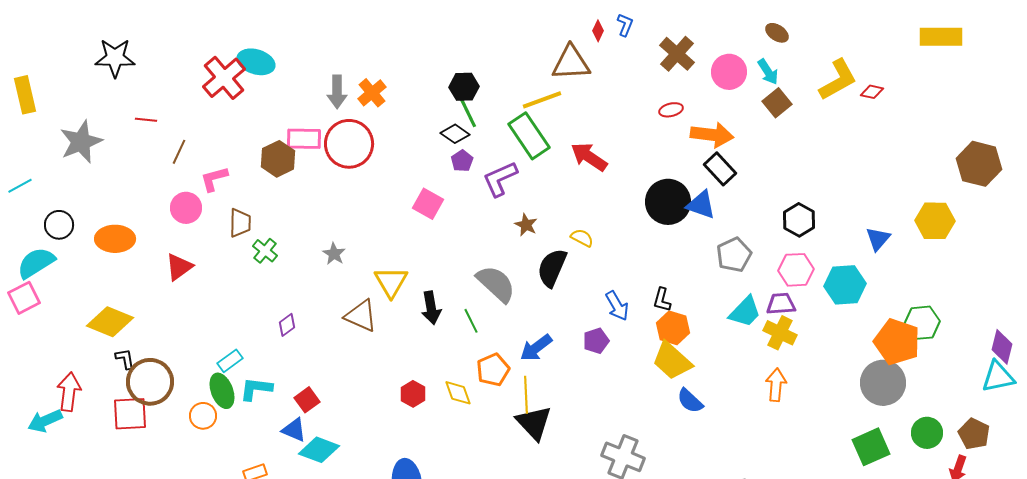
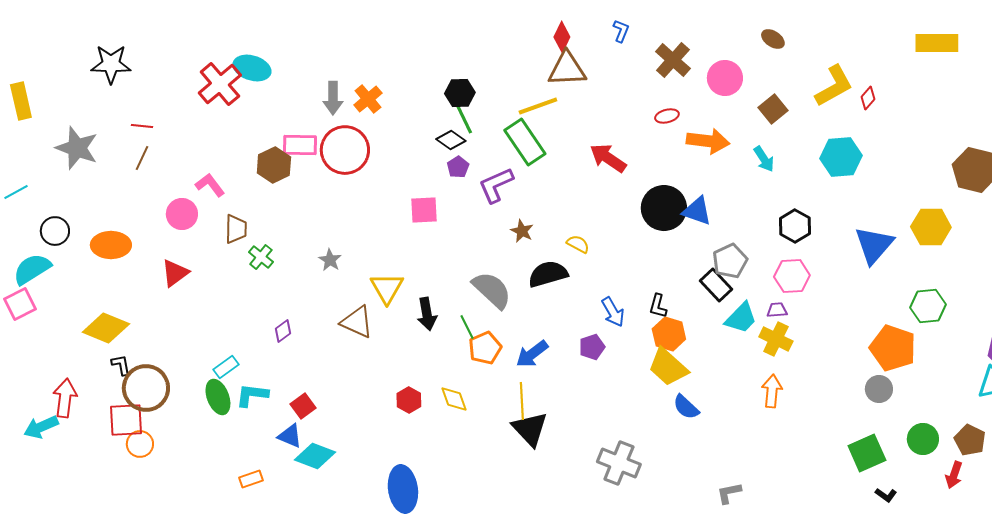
red diamond: (598, 31) -> (562, 37), moved, size x1.4
cyan arrow: (768, 72) -> (764, 159), moved
red diamond: (872, 92) -> (868, 98), turned -60
gray star: (81, 142) -> (77, 148), turned -30
brown line: (179, 152) -> (142, 158), moved
red arrow: (589, 157) -> (608, 158), moved
black rectangle: (720, 169) -> (716, 285), moved
pink L-shape: (214, 179) -> (210, 185), turned 68
pink square: (428, 204) -> (424, 210), turned -32
blue triangle: (878, 239) -> (874, 245), size x1.6
black semicircle: (552, 268) -> (548, 274), turned 51
cyan hexagon: (845, 285) -> (841, 157), moved
purple trapezoid: (781, 304) -> (777, 310), size x0.7
green hexagon: (922, 323) -> (928, 306), moved
orange pentagon: (493, 370) -> (485, 348), moved
gray circle: (883, 383) -> (879, 389), size x0.6
orange circle: (203, 416) -> (140, 444), moved

